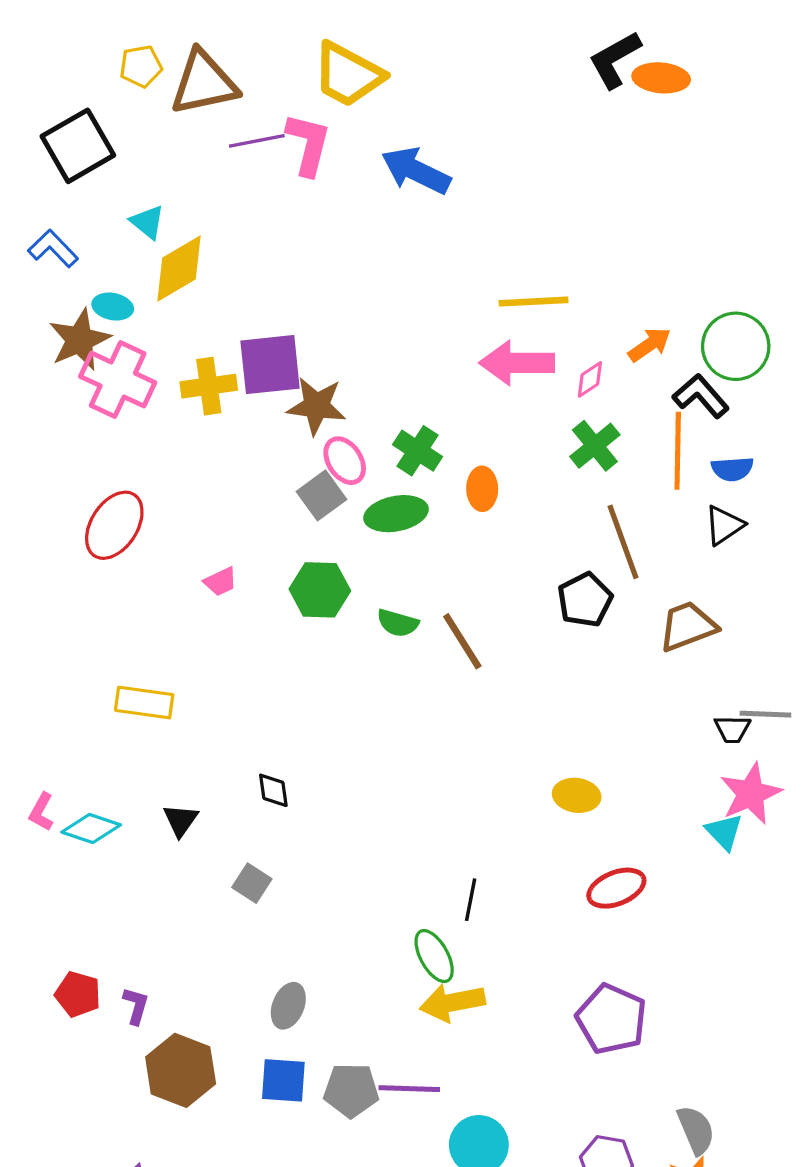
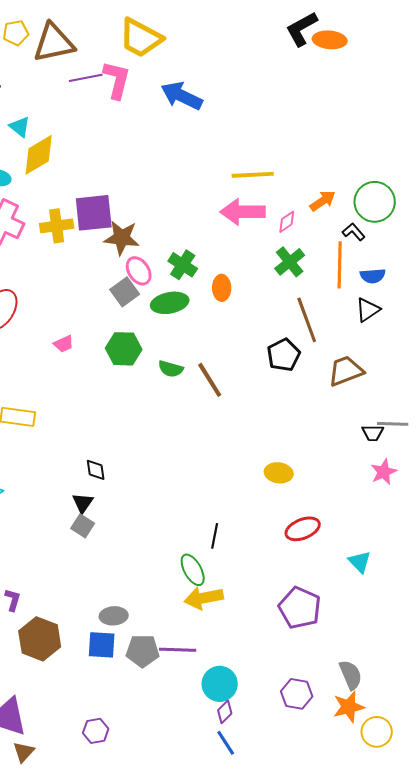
black L-shape: (701, 396) -> (354, 232), size x0.7
pink star: (751, 794) -> (384, 472), size x0.7
black triangle: (181, 820) -> (83, 503), moved
cyan triangle: (724, 832) -> (360, 562), moved
gray ellipse: (288, 1006) -> (114, 616), moved, turned 64

